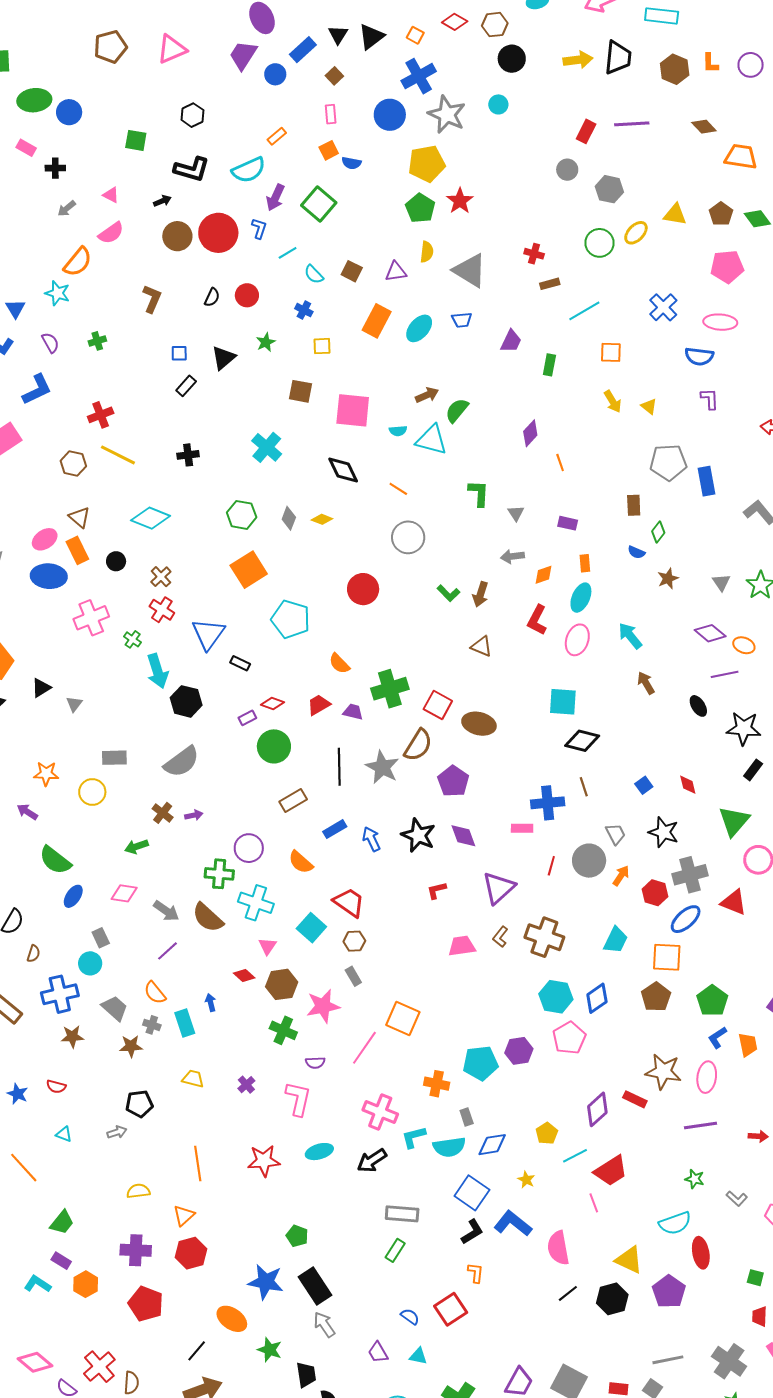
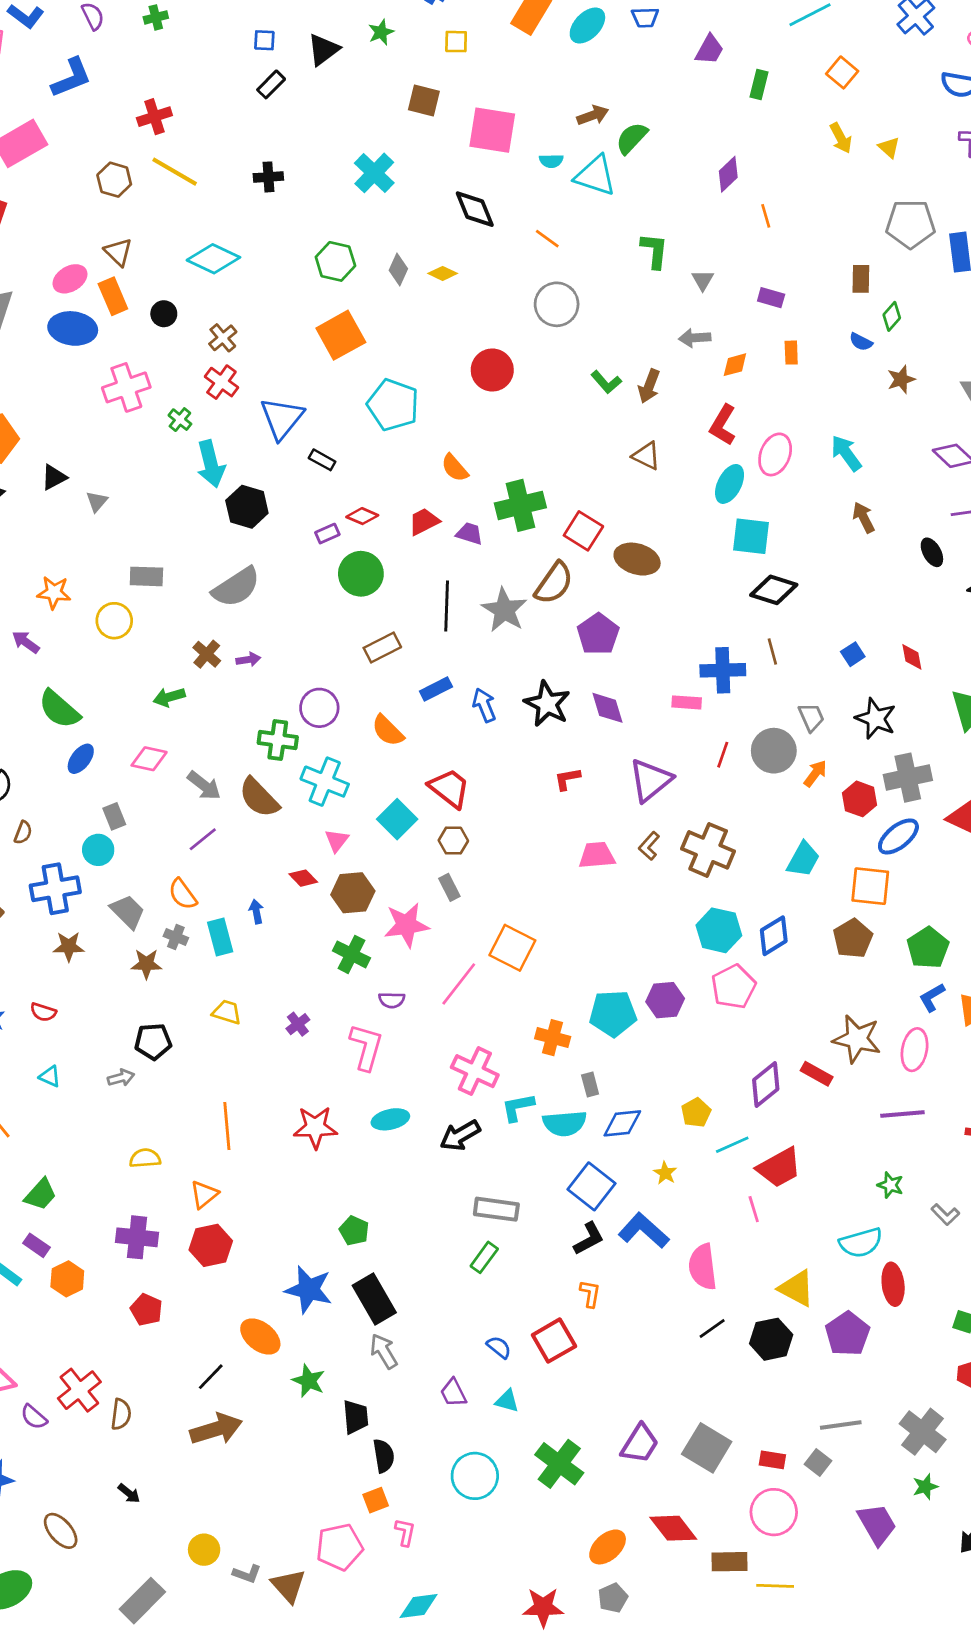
orange square: (611, 352) -> (842, 72), turned 35
cyan ellipse: (581, 598) -> (730, 484), moved
red pentagon: (146, 1304) -> (146, 1310), size x0.7

